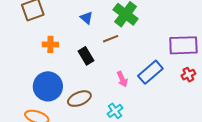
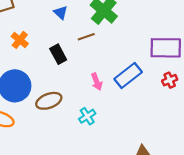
orange cross: (50, 44) -> (20, 40), turned 35

